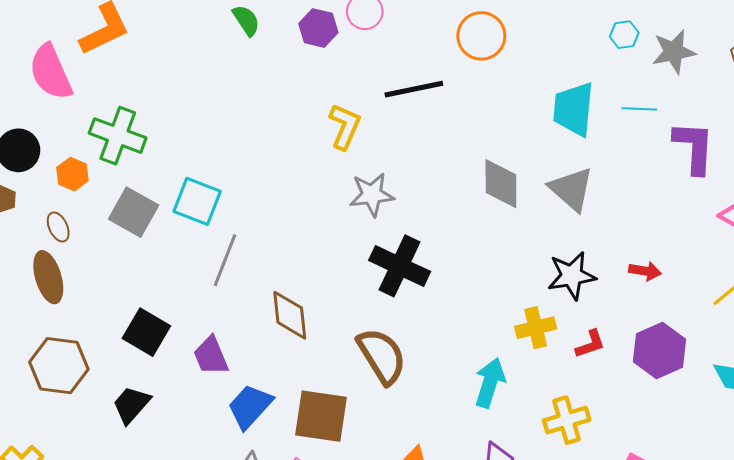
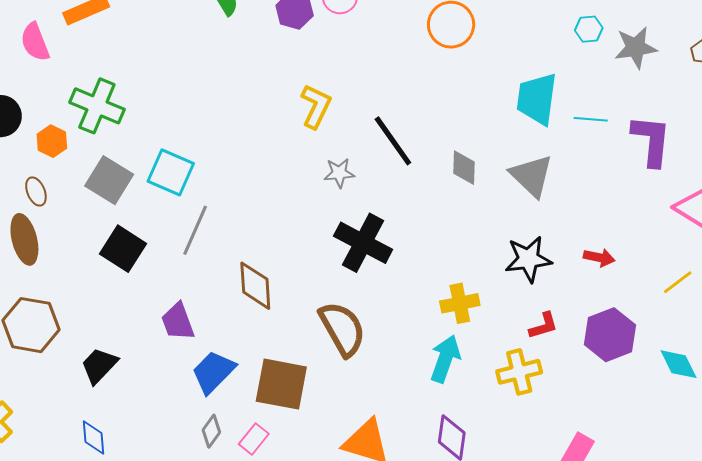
pink semicircle: (51, 72) -> (35, 42), size x0.7
black line: (414, 89) -> (393, 141), moved, turned 64
cyan line: (639, 109) -> (591, 119), moved
gray diamond: (501, 184) -> (464, 168), size x0.7
gray star: (372, 195) -> (339, 173), size x0.7
yellow cross: (536, 328) -> (460, 303), moved
black square: (146, 332) -> (123, 249), moved
yellow cross: (567, 420) -> (519, 372), moved

